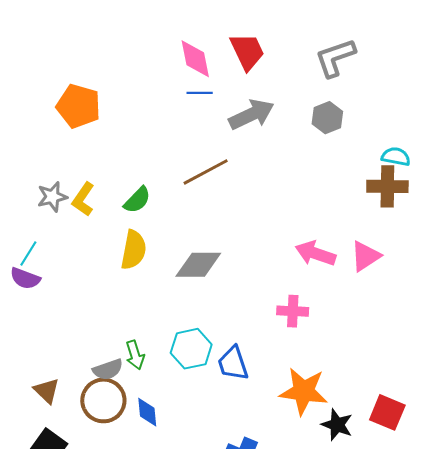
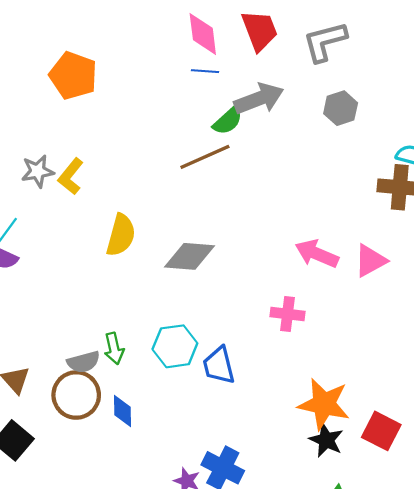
gray L-shape: (335, 58) -> (325, 42), moved
green semicircle: (137, 200) -> (228, 121), moved
orange star: (304, 391) -> (324, 404), moved

